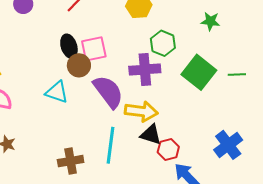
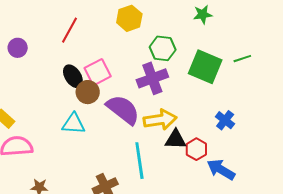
blue cross: (228, 145) -> (225, 120), moved, size x0.7

